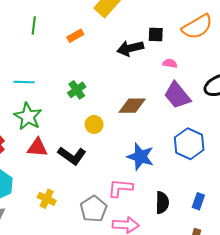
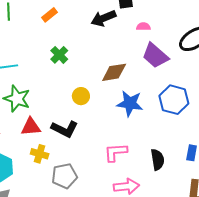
green cross: (77, 90) -> (59, 55), moved
blue star: (140, 157) -> (130, 103), moved
yellow cross: (47, 199) -> (40, 154), moved
gray pentagon: (94, 209) -> (64, 176), moved, turned 30

